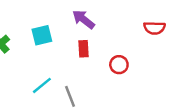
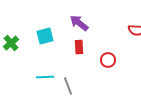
cyan line: (42, 85) -> (45, 77), turned 36

